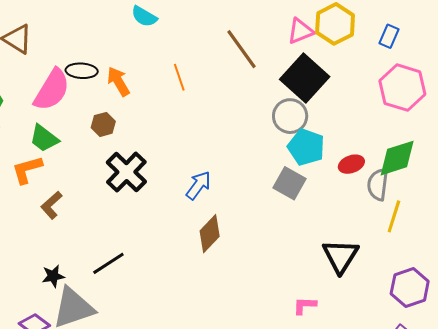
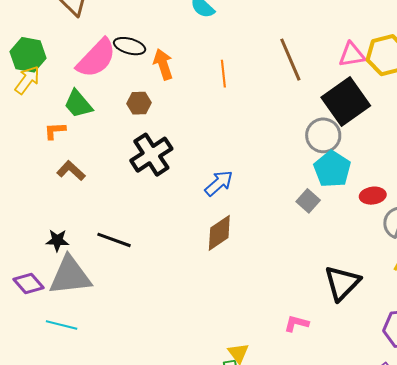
orange L-shape: (27, 170) -> (55, 131), size x0.7
gray square: (290, 183) -> (308, 201), size x0.7
brown L-shape: (51, 205) -> (71, 171), turned 72
black line: (108, 263) -> (114, 240), turned 40

